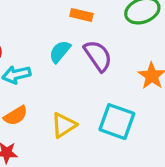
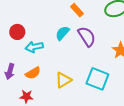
orange rectangle: (81, 15) -> (77, 10), turned 32

